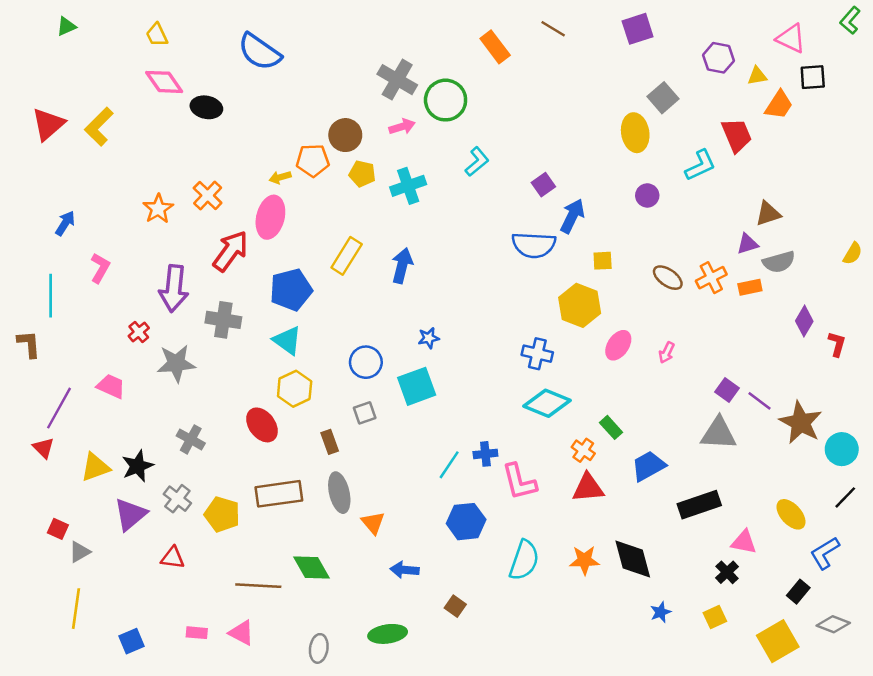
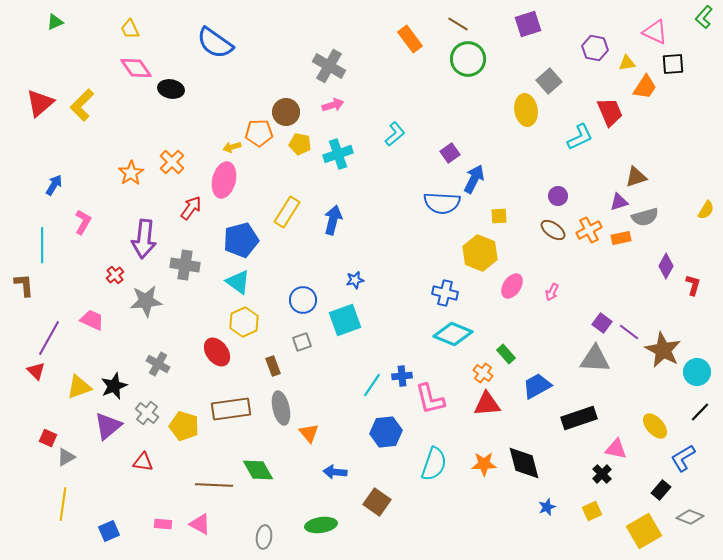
green circle: (446, 100) -> (468, 59), moved
purple circle: (647, 195) -> (558, 196), moved
red arrow: (231, 251) -> (191, 208), size x0.7
brown square: (455, 606) -> (377, 502), size x1.5

